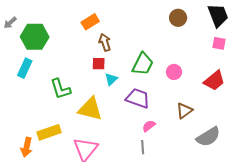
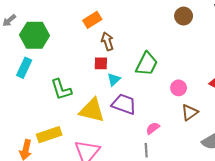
pink circle: (174, 72) -> (179, 88), moved
purple trapezoid: (138, 98) -> (124, 104), moved

